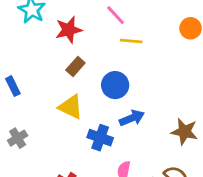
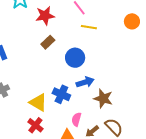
yellow triangle: (71, 107) -> (38, 102), moved
brown star: (184, 132) -> (103, 98), moved

